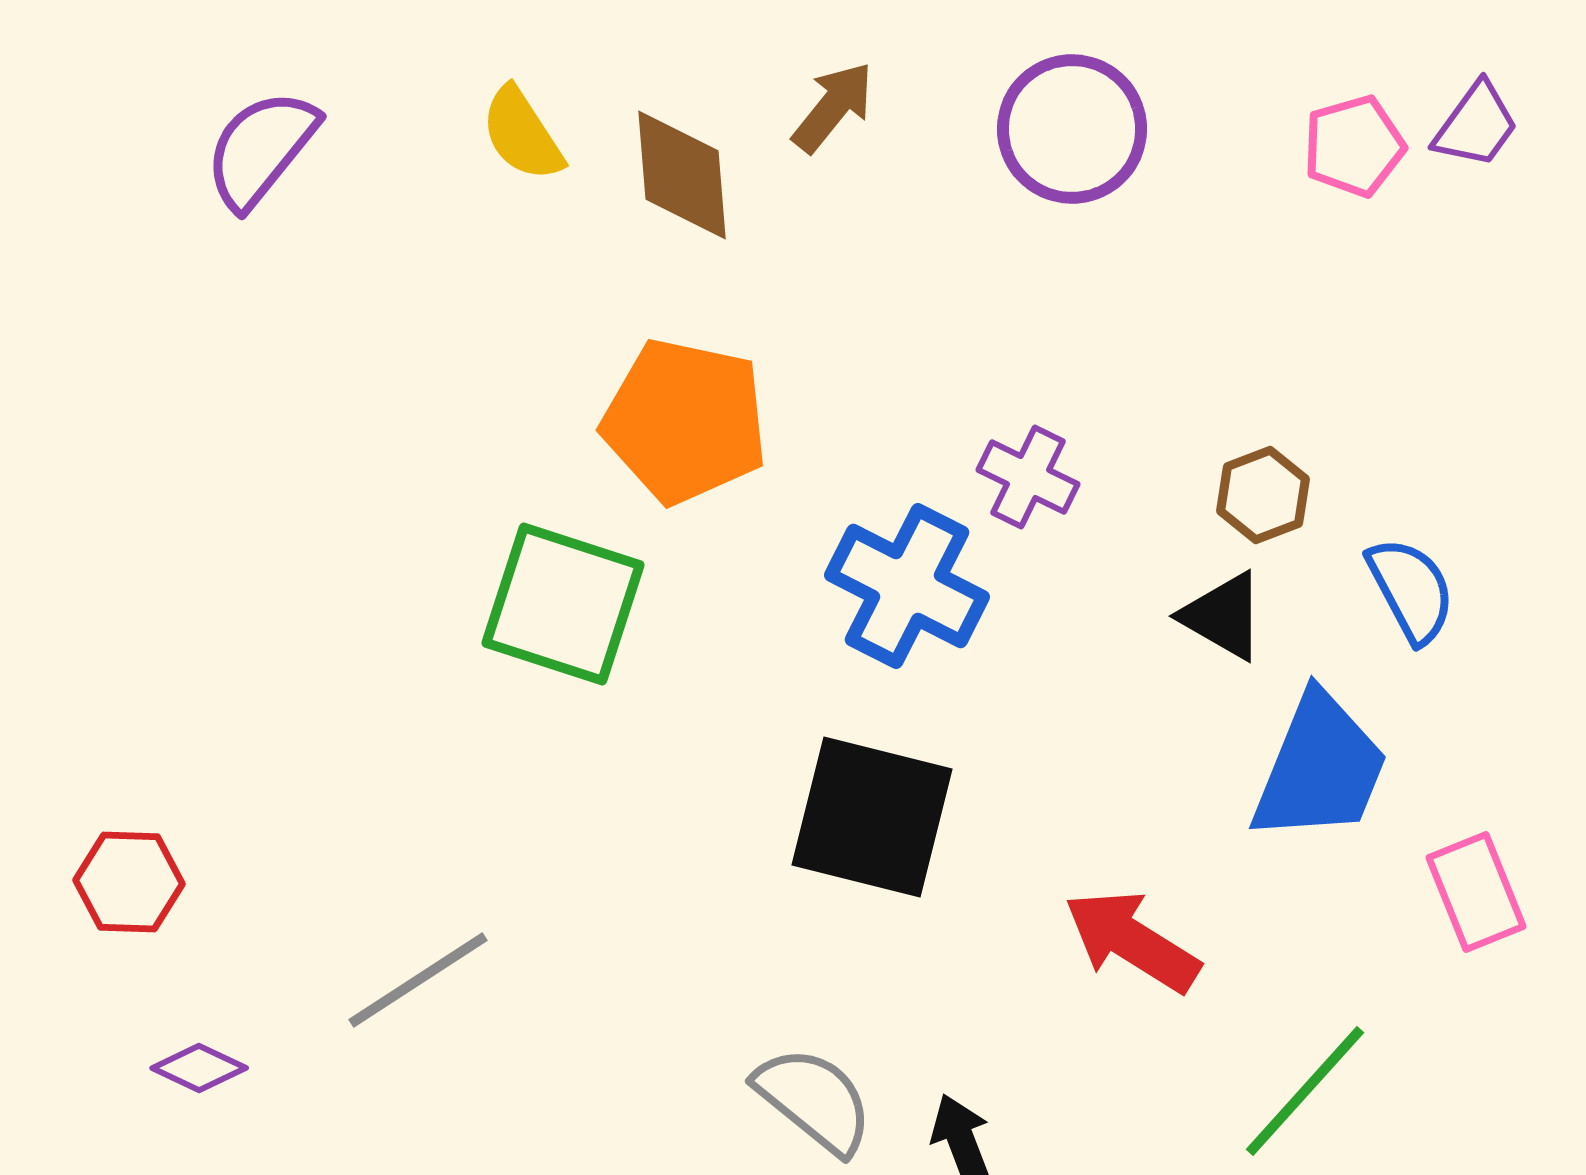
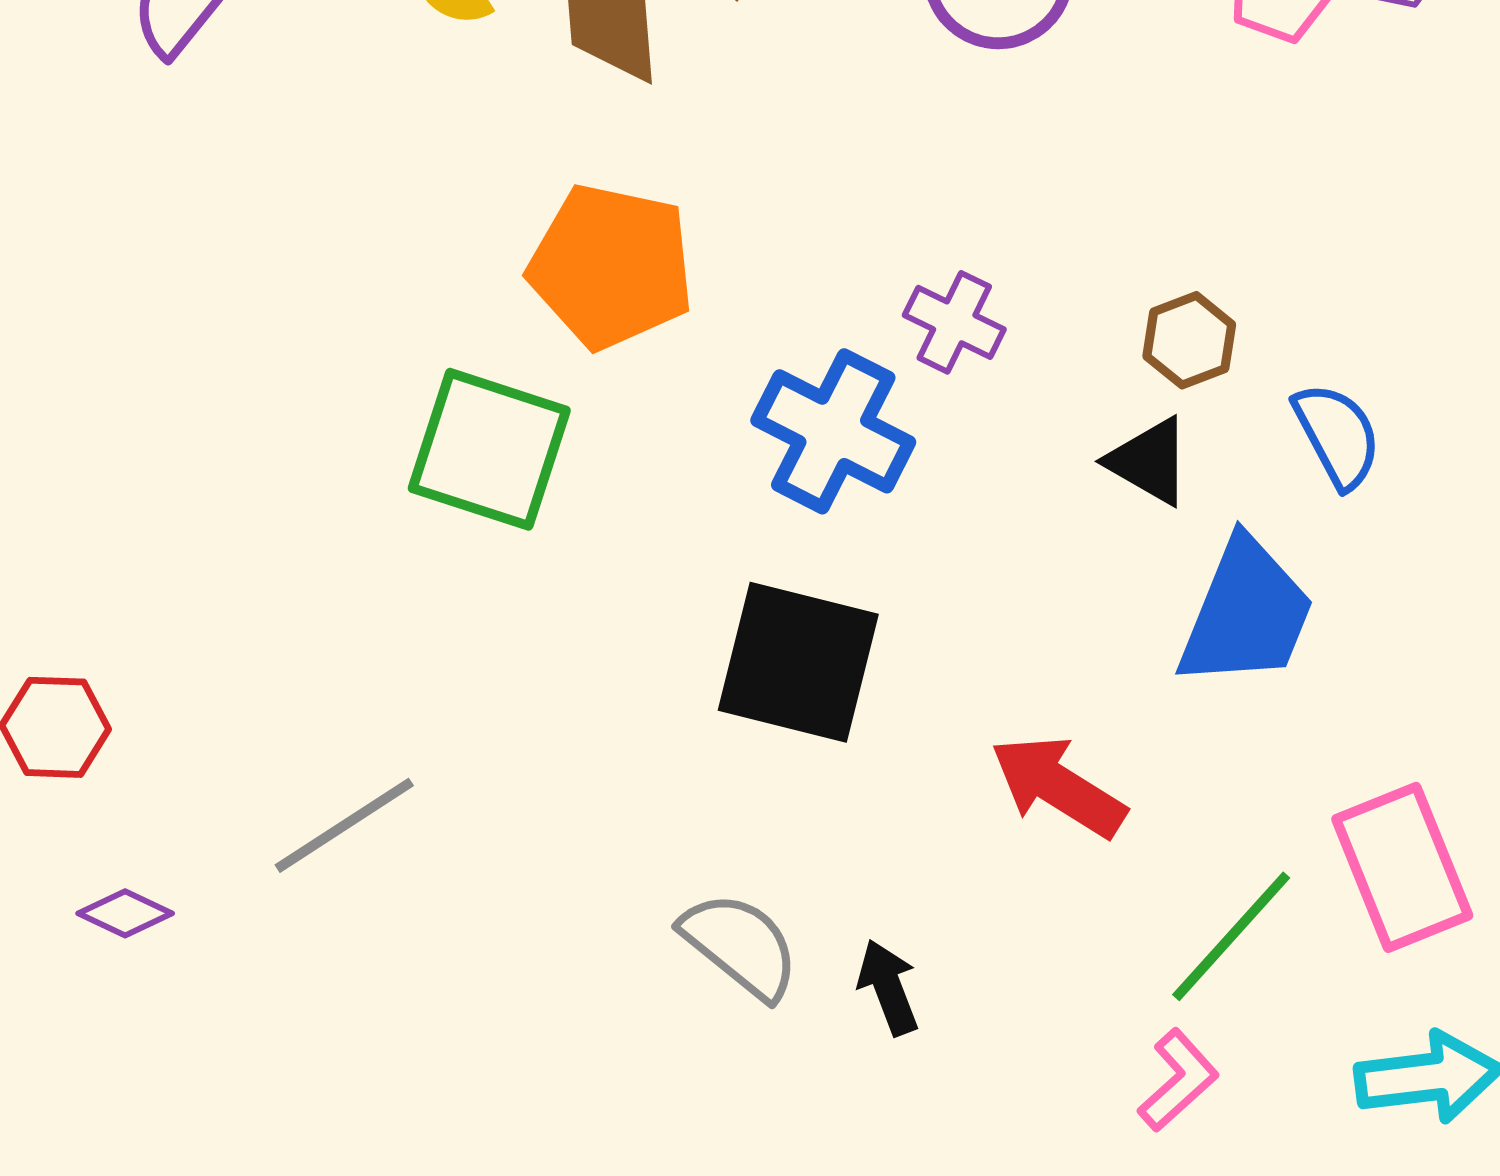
pink rectangle: (1476, 892) -> (1402, 867), moved, size x1.4

